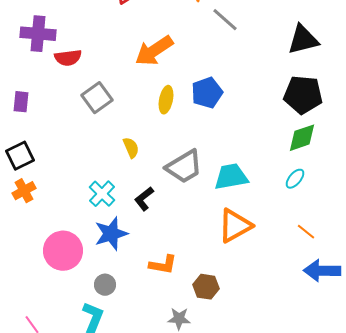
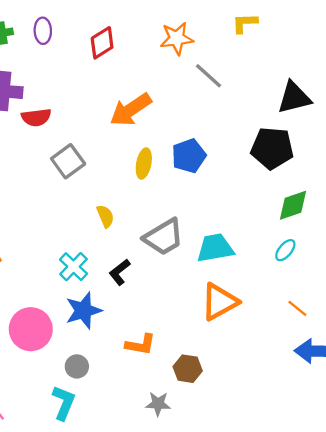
black pentagon: (303, 95) -> (272, 148), moved

